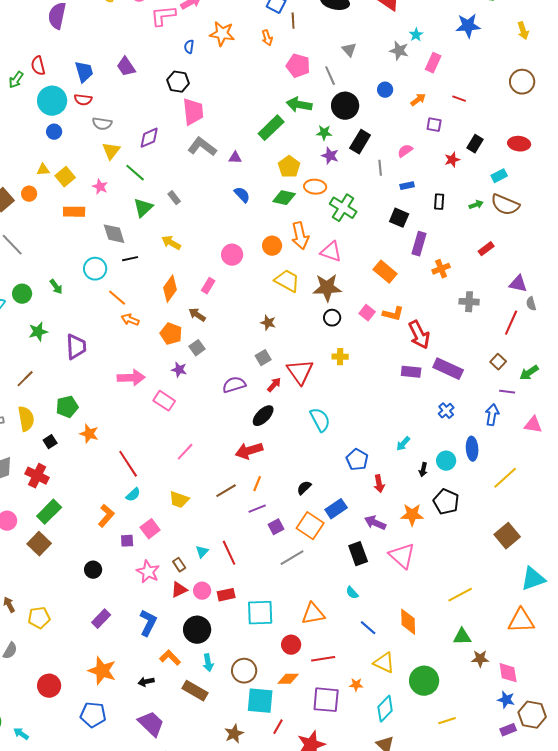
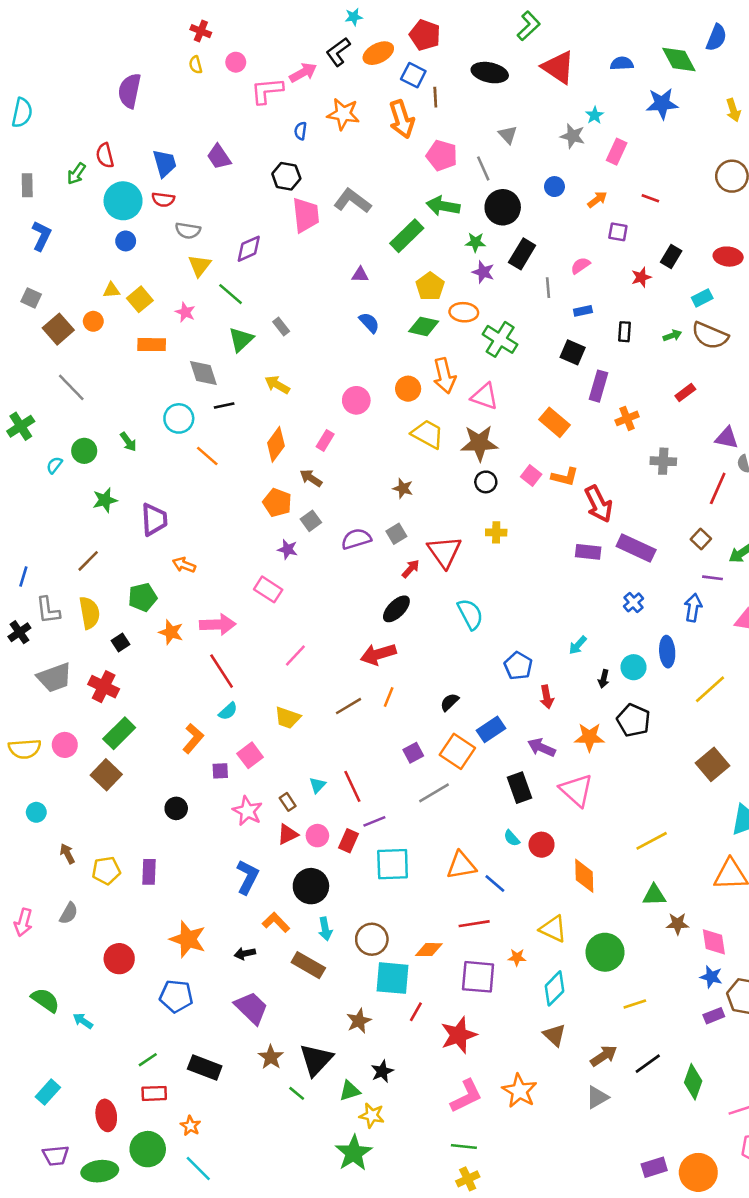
orange arrow: (267, 38) -> (402, 119), size x1.8
gray L-shape: (202, 147) -> (352, 201), moved
orange arrow: (130, 320) -> (184, 565), moved
pink arrow: (131, 378) -> (218, 624), moved
purple semicircle: (234, 385) -> (356, 539), moved
purple line: (257, 509) -> (374, 821), moved
red rectangle: (226, 595) -> (348, 841), turned -54
purple rectangle: (101, 619) -> (149, 872), moved, turned -42
blue line: (368, 628) -> (495, 884), moved
red circle: (291, 645) -> (542, 845), moved

